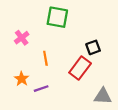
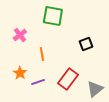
red rectangle: (80, 68) -> (68, 79), moved
gray triangle: (103, 96) -> (95, 89), turned -42

